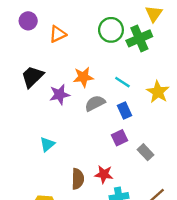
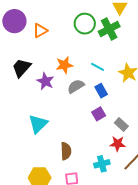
purple circle: (28, 21) -> (14, 21), size x1.5
purple star: (59, 95) -> (45, 81), turned -30
cyan triangle: (47, 144) -> (38, 124), size x1.5
red star: (104, 174) -> (118, 144), moved

